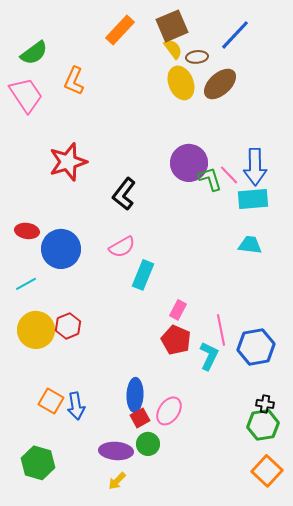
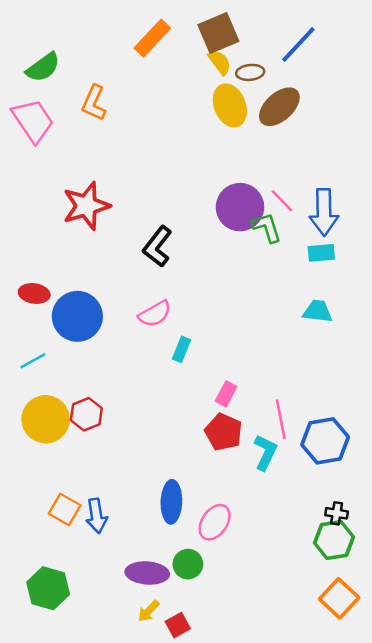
pink line: (229, 175) -> (282, 201), moved
cyan rectangle: (253, 199) -> (321, 253), size x0.7
cyan rectangle: (143, 275) -> (182, 349), size x0.7
red square: (140, 418) -> (178, 625), moved

